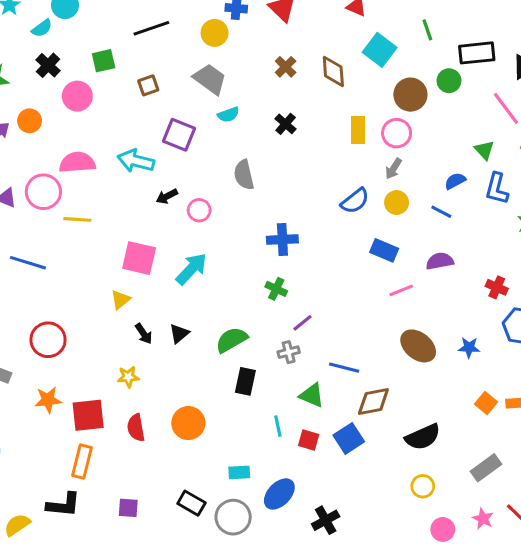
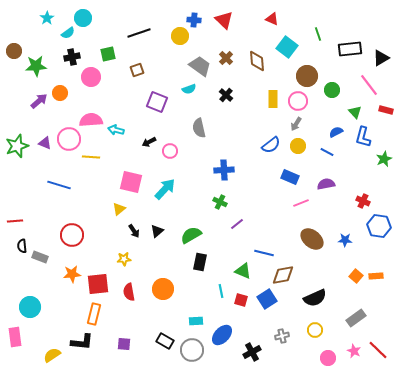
black cross: (48, 65) -> (72, 57), turned 35
gray trapezoid: (210, 79) -> (200, 66), moved
green circle: (449, 81) -> (332, 90), moved
cyan arrow: (136, 161) -> (116, 130), moved, size x0.7
gray cross: (289, 352) -> (282, 336), moved

